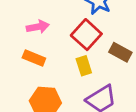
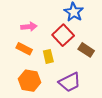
yellow rectangle: (84, 66) -> (48, 56), moved

